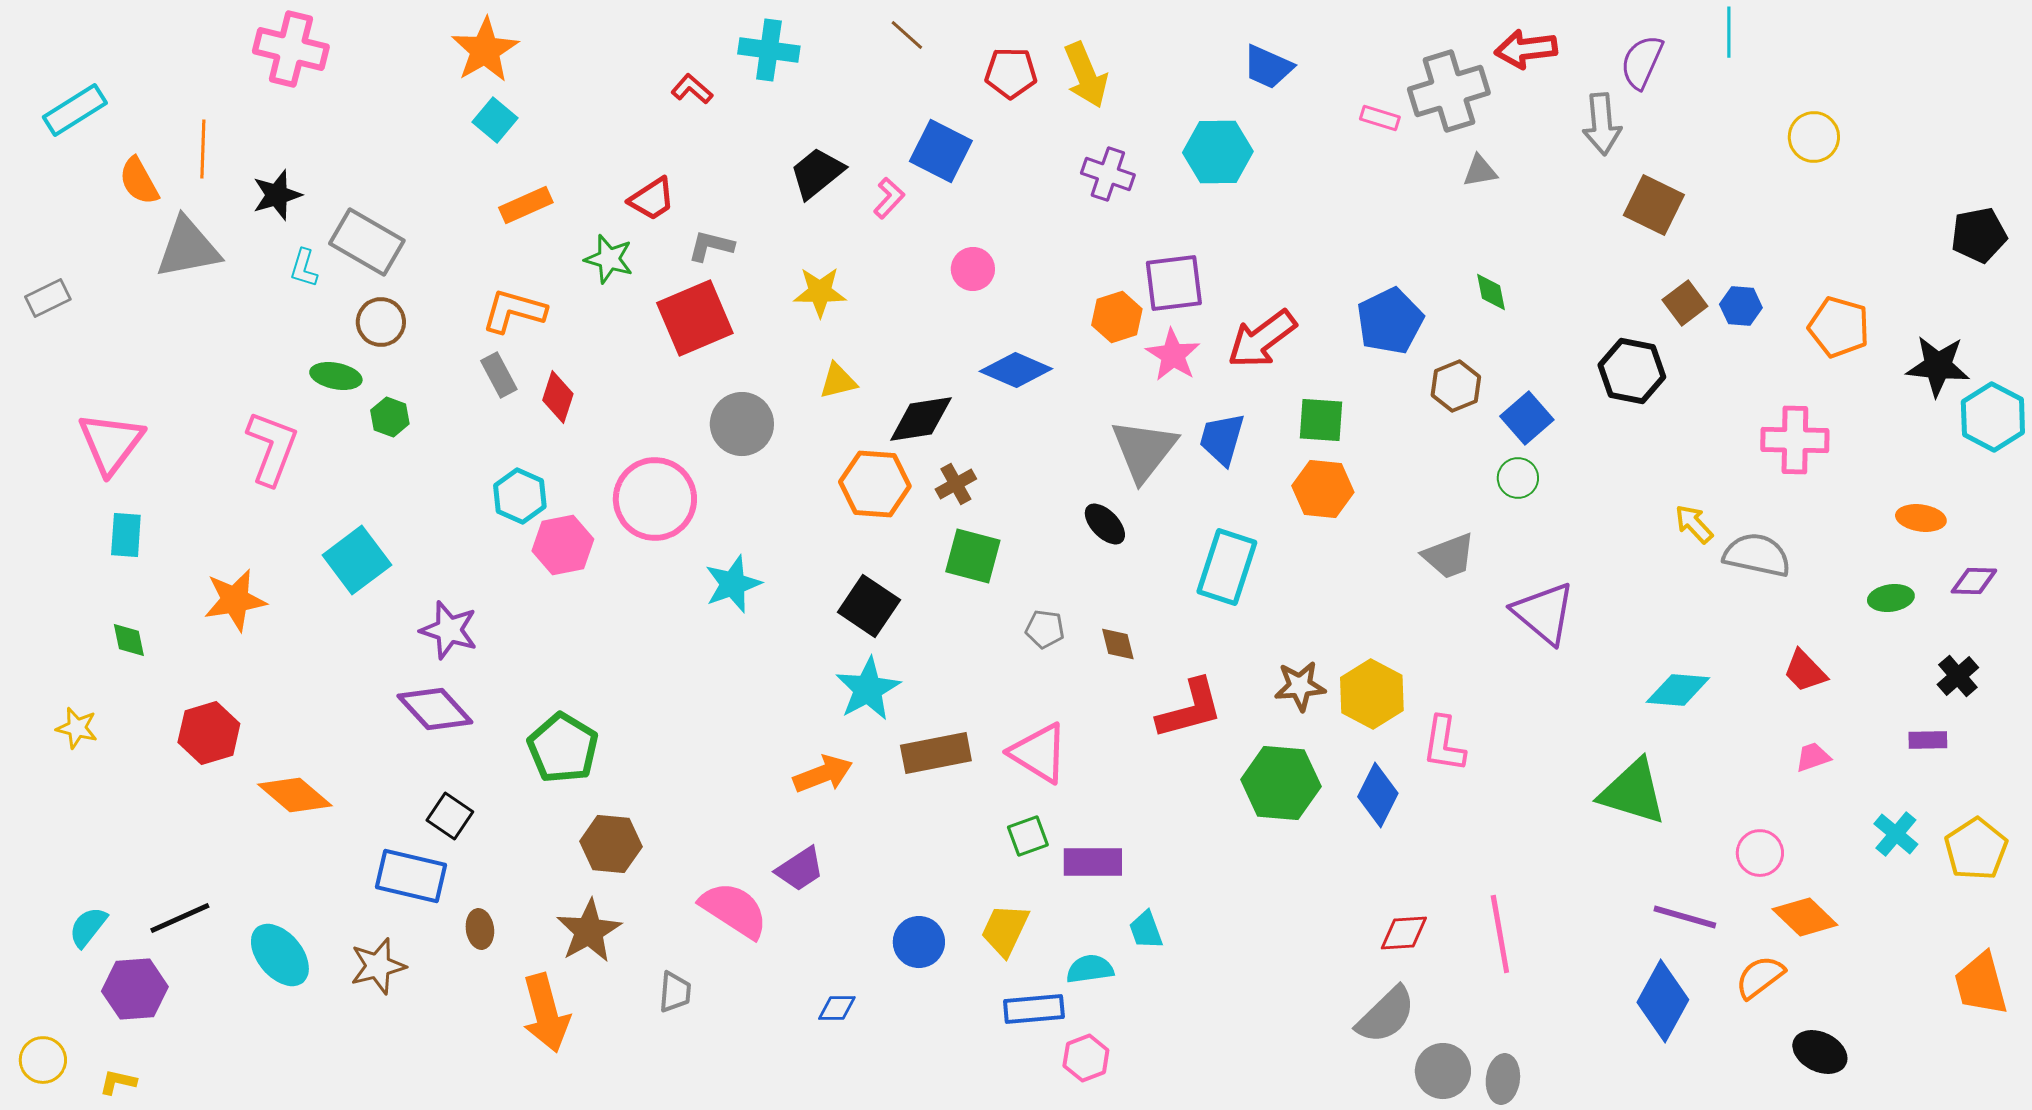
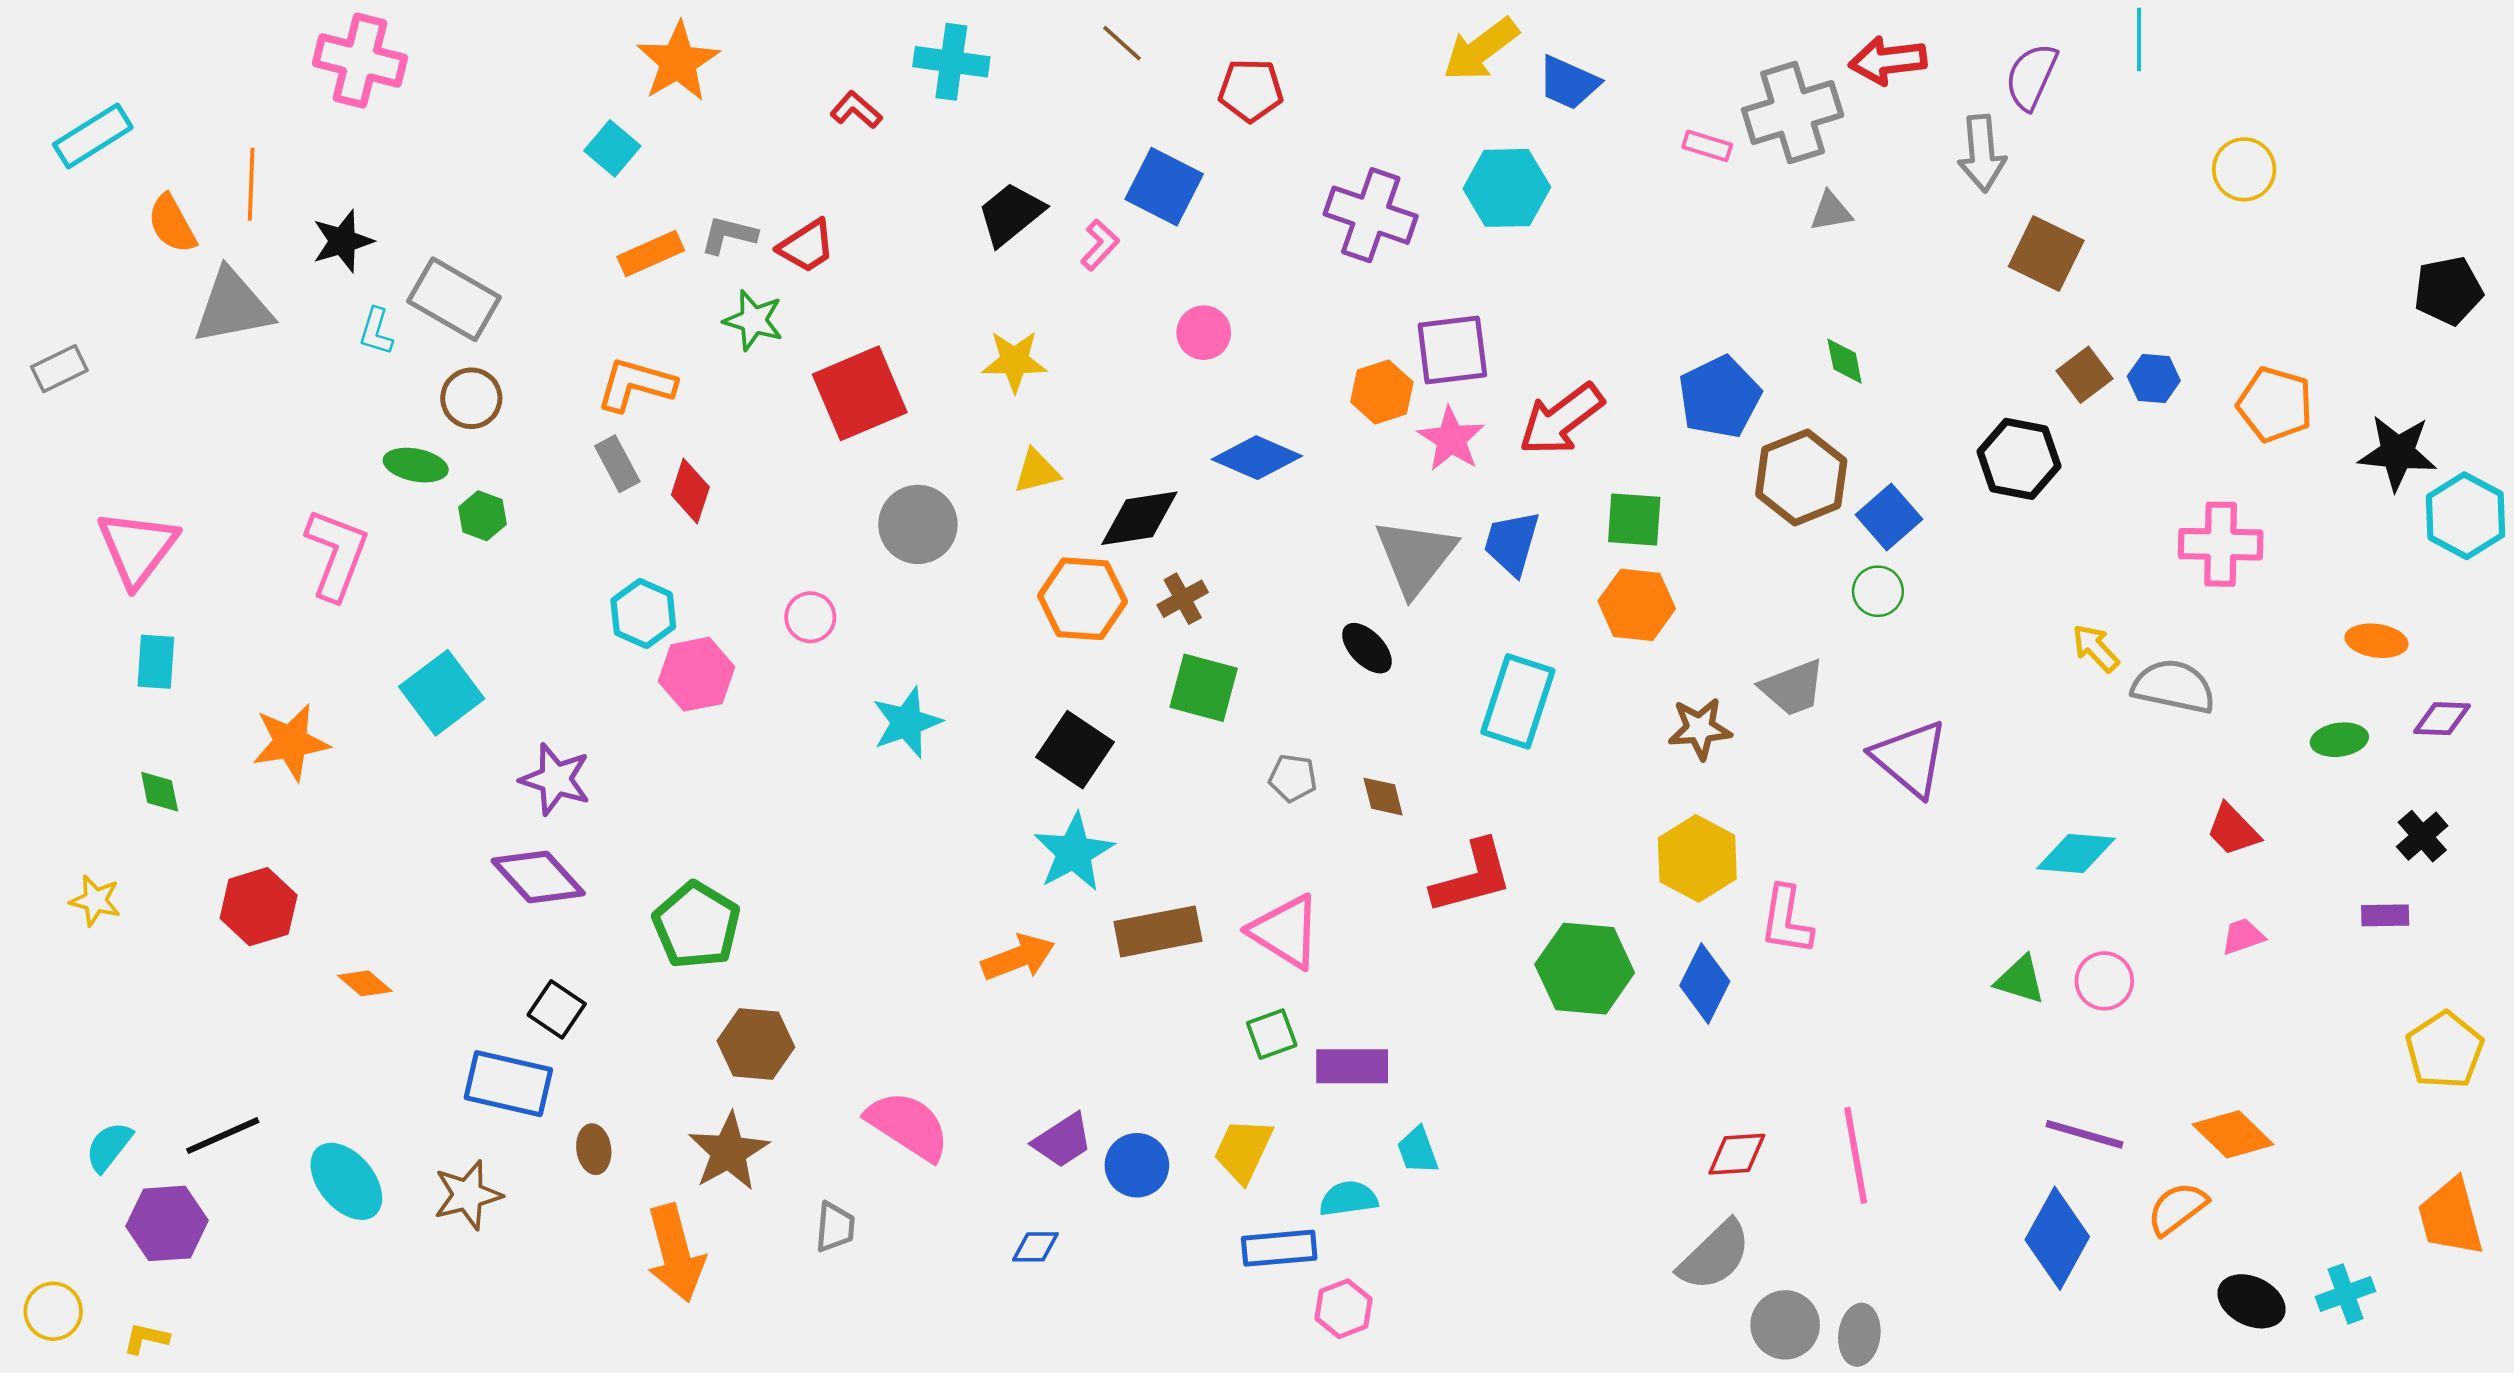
orange star: (485, 50) -> (678, 62), moved
yellow arrow: (1086, 75) -> (1481, 49), moved, turned 76
purple cross: (1108, 174) -> (1371, 215), size x1.4
gray L-shape: (711, 246) -> (729, 235), moved
brown hexagon: (1456, 386) -> (1801, 477), size x1.5
pink circle: (655, 499) -> (810, 617), size x0.5
brown star: (1300, 686) -> (1700, 729), moved
green triangle: (1633, 792) -> (2020, 980), size x0.6
orange diamond: (295, 795) -> (365, 983), size x0.6
cyan cross: (1896, 834) -> (2346, 1294), moved, turned 30
pink circle: (1760, 853) -> (2104, 981), moved
purple trapezoid: (800, 869) -> (1063, 1141), moved

